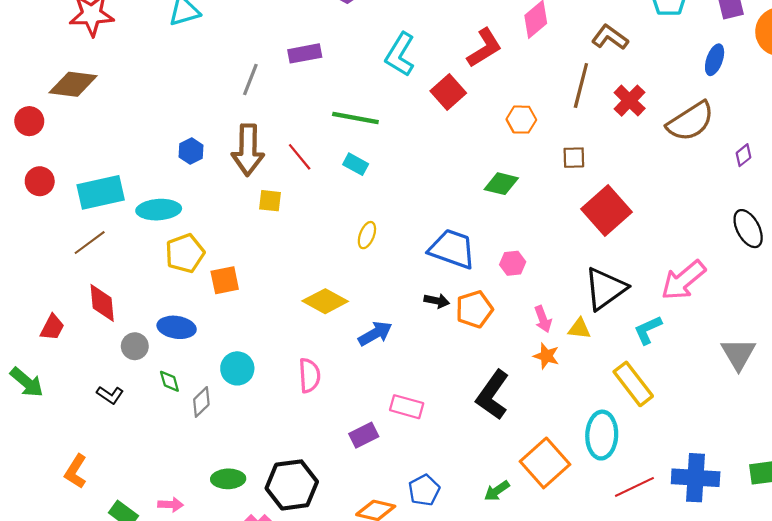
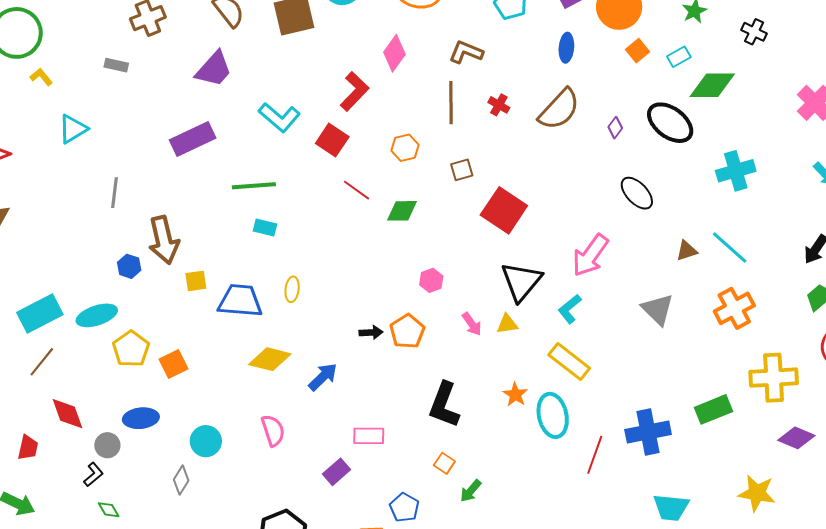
purple rectangle: (305, 53) -> (193, 139), size x1.4
cyan L-shape: (400, 54) -> (279, 117), turned -66
gray line: (250, 79) -> (114, 193), moved
red cross: (630, 101) -> (499, 105), size x0.7
blue hexagon: (191, 151) -> (129, 266), moved
red line: (300, 157) -> (357, 190), moved
blue trapezoid: (452, 249) -> (240, 301), moved
orange star: (546, 356) -> (515, 395), moved, turned 30
green diamond: (169, 381) -> (109, 510), moved
black L-shape: (110, 395) -> (93, 475), moved, turned -60
orange square: (545, 463) -> (444, 463), moved, size x0.5
red line: (634, 487) -> (595, 455), turned -30

